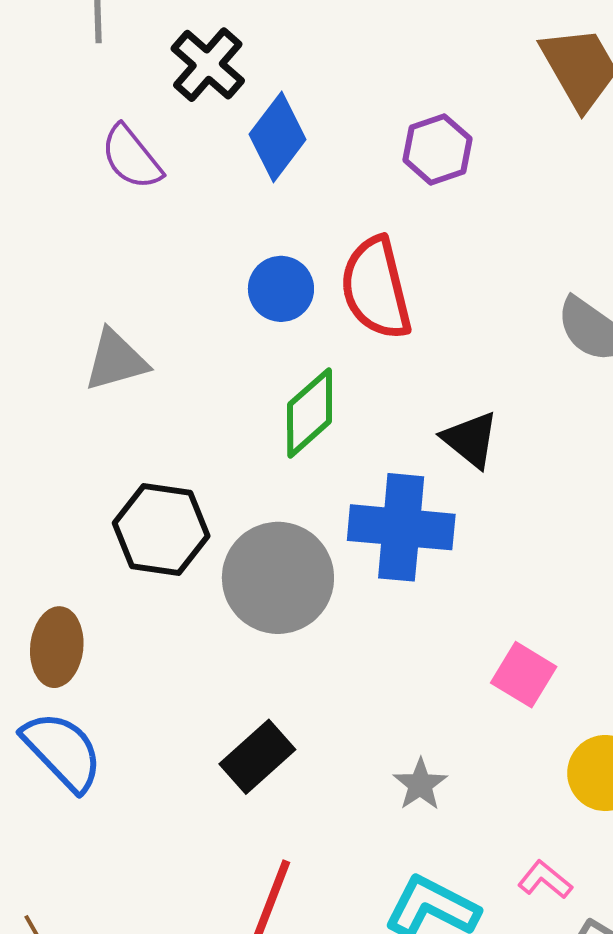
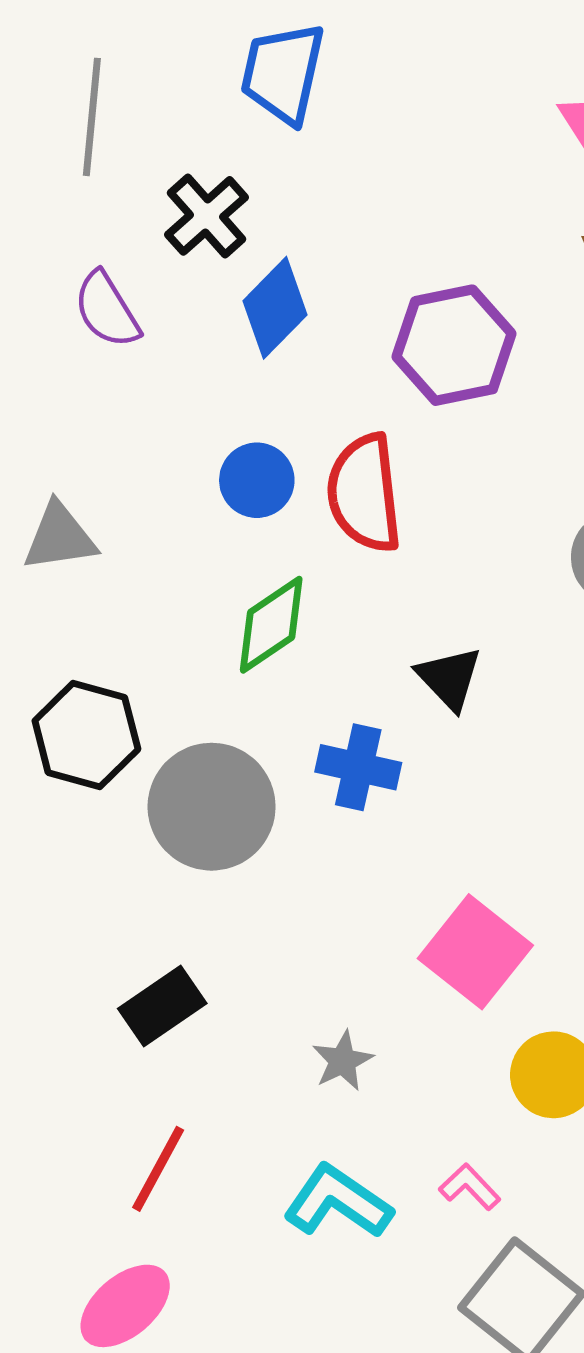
purple hexagon: (437, 149) -> (454, 345), size x1.5
blue cross: (401, 527) -> (358, 767), size x0.7
pink square: (524, 675) -> (475, 952), size x1.5

